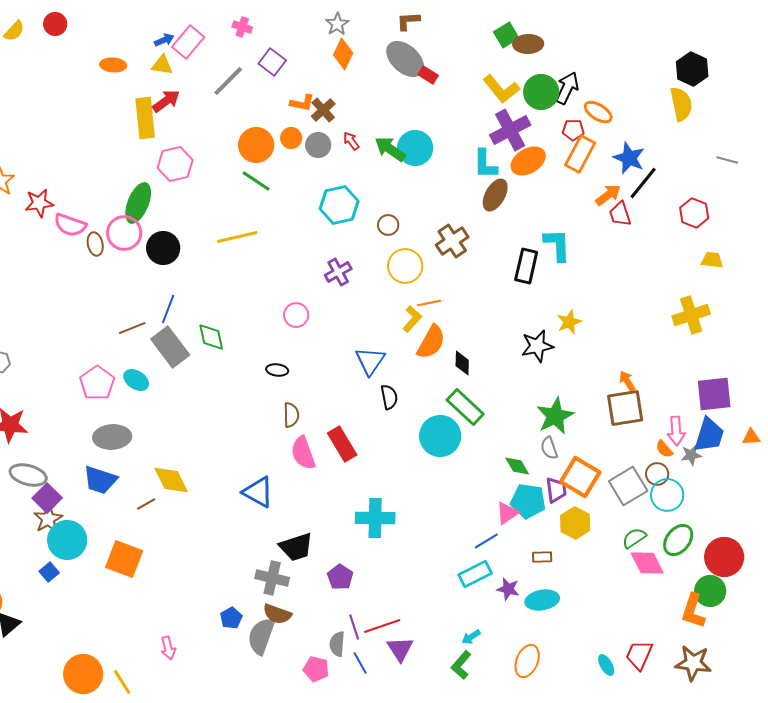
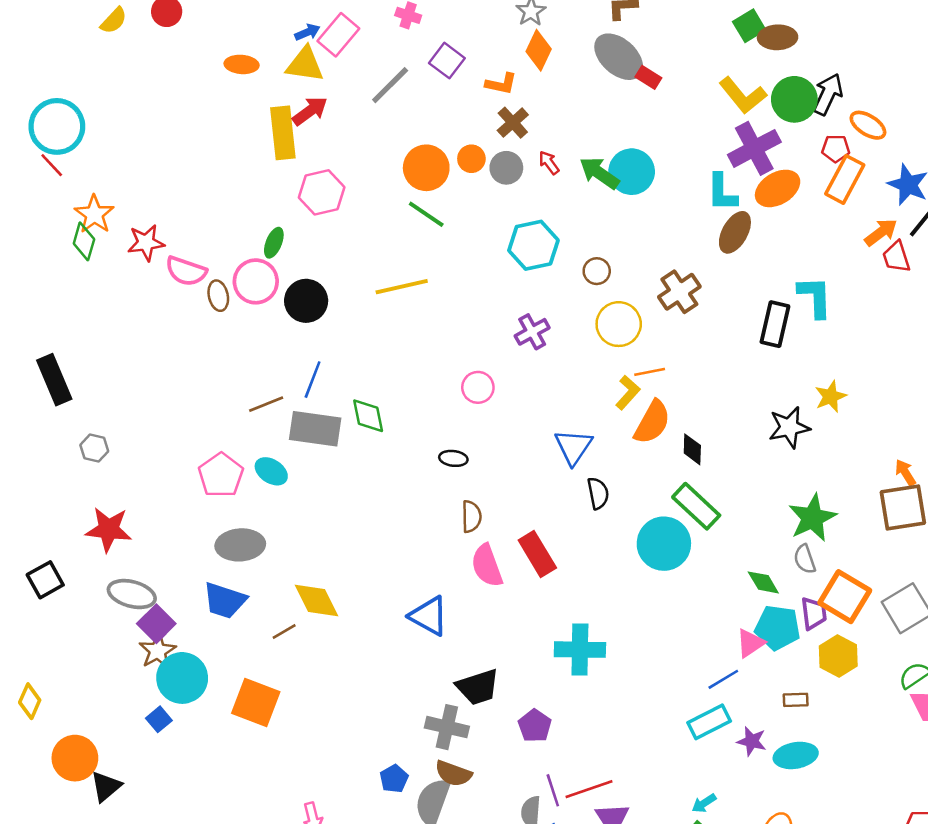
yellow triangle: (162, 65) -> (305, 64), size x1.4
orange L-shape: (302, 103) -> (501, 84), moved
green ellipse: (138, 203) -> (274, 243), size x0.6
gray rectangle: (170, 347) -> (315, 429), turned -45

